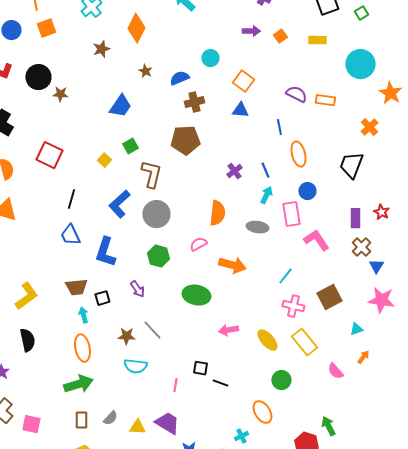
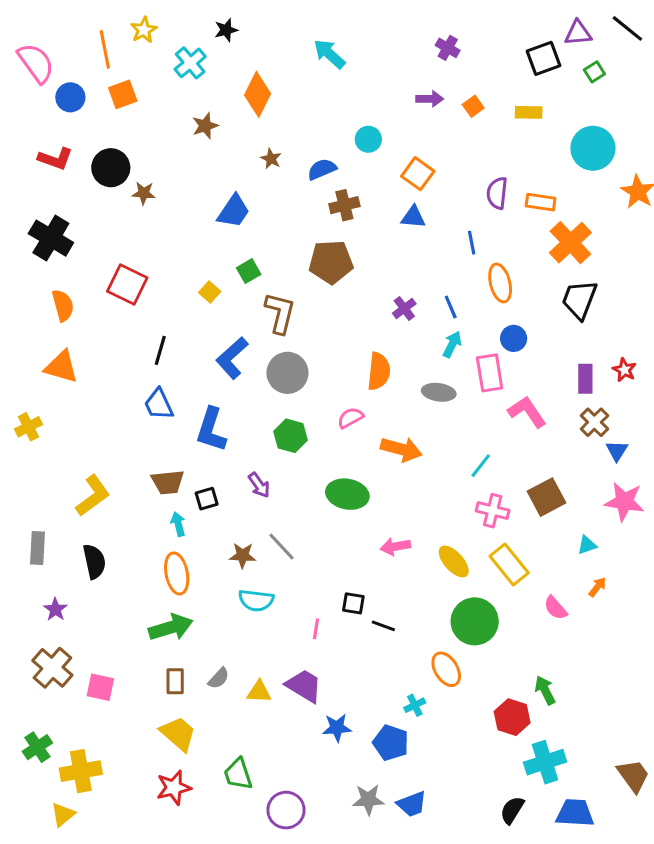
purple semicircle: (296, 94) -> (497, 193), turned -110
orange cross: (369, 127) -> (570, 243), moved, size x1.6
green circle: (281, 380) -> (475, 621), size x1.6

